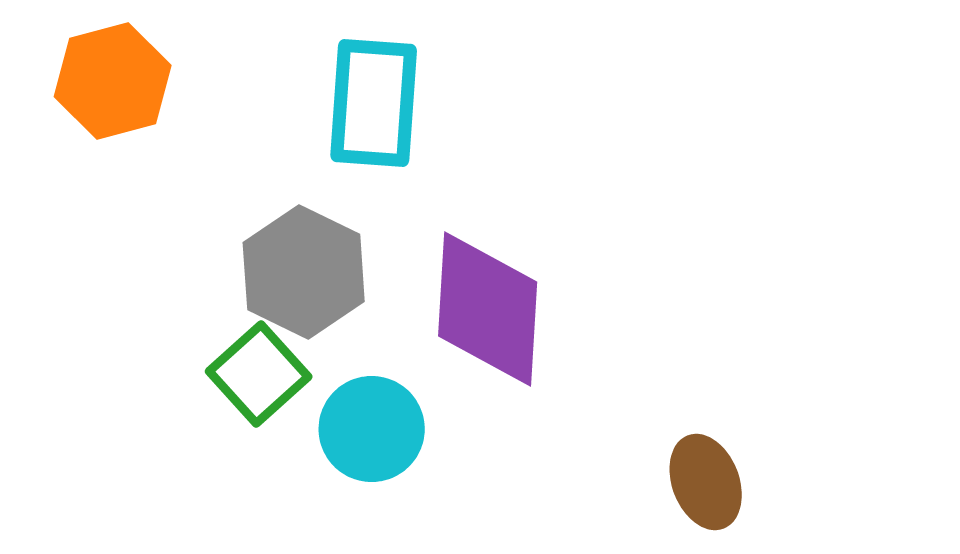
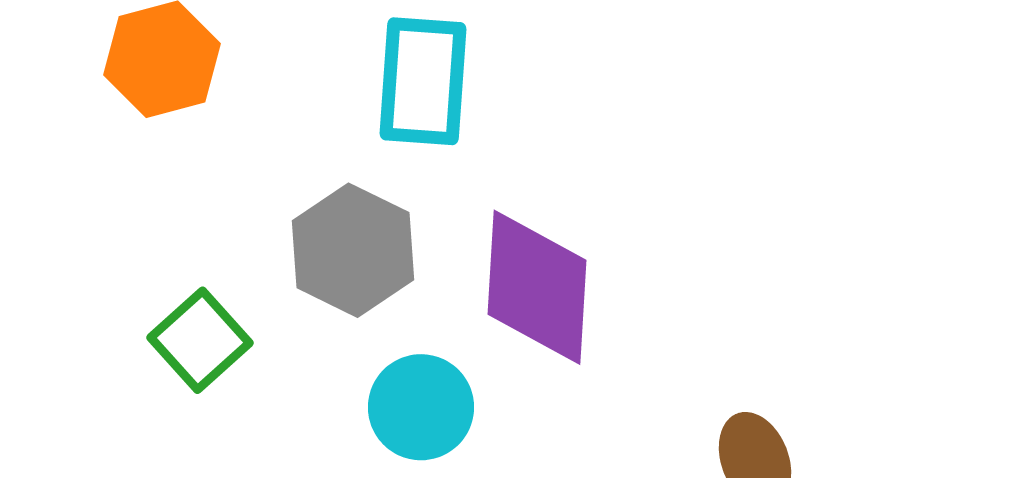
green square: (259, 374) -> (200, 340), moved

